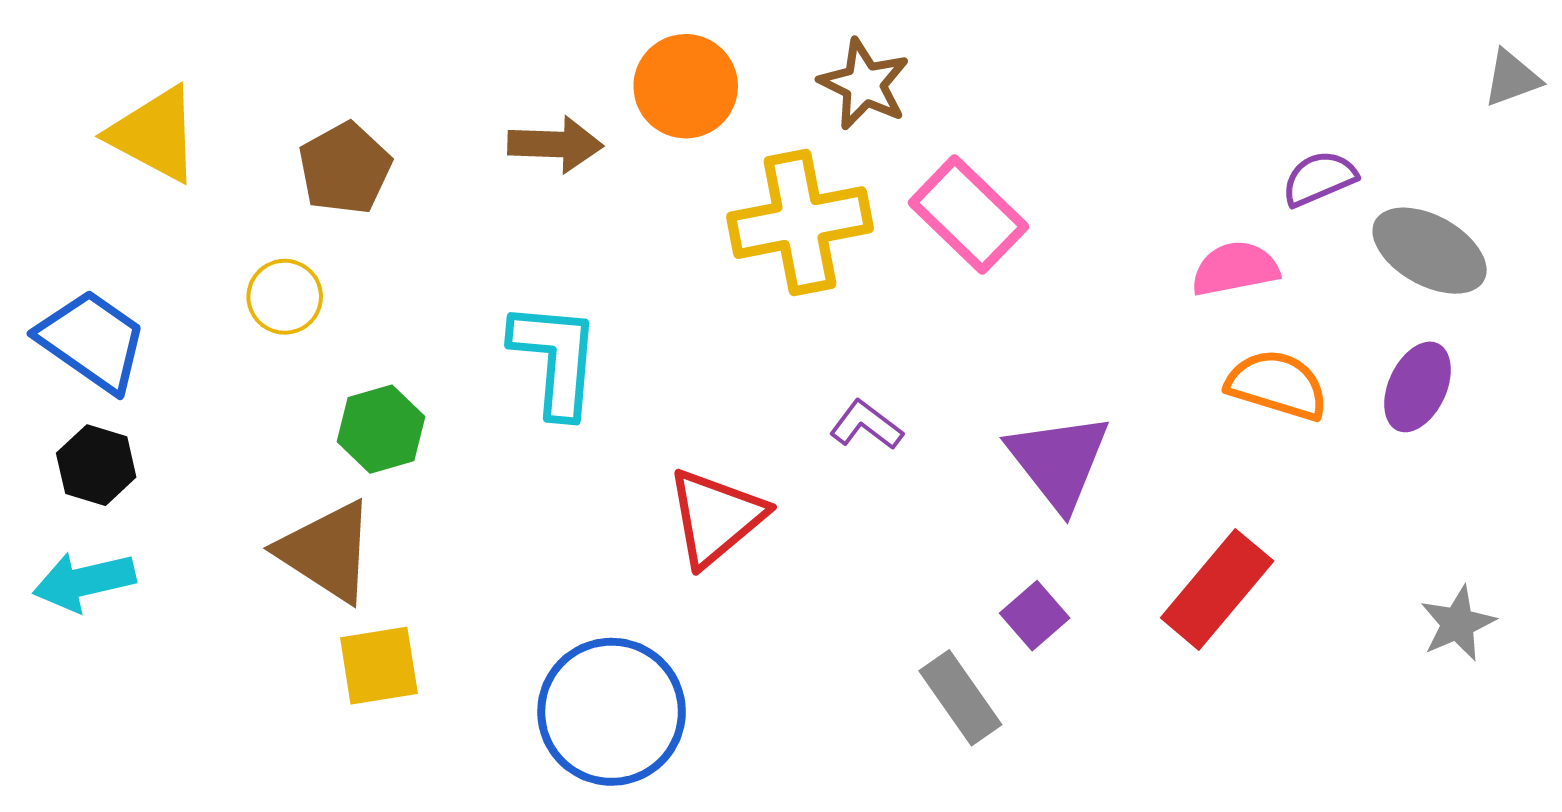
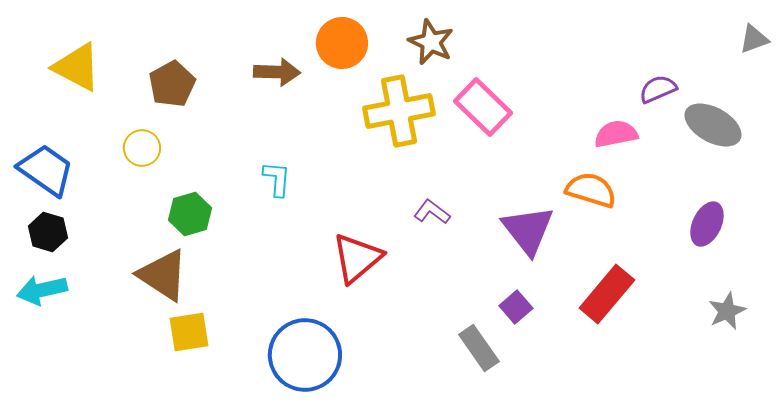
cyan L-shape: (555, 359) -> (277, 179), size x0.6
orange semicircle: (1277, 385) -> (591, 190), moved
purple ellipse: (1418, 387) -> (707, 224), moved

